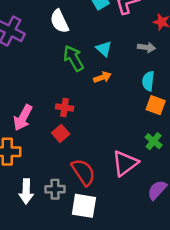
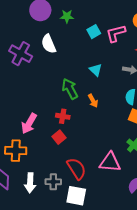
white semicircle: (59, 21) -> (49, 44), moved
green arrow: (74, 58) -> (70, 89), moved
orange arrow: (102, 77) -> (93, 101), moved, turned 80
pink triangle: (125, 163) -> (110, 162), turned 40

